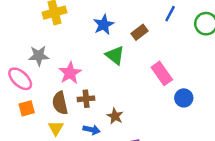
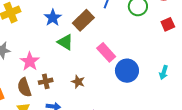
brown rectangle: (139, 32) -> (83, 20), size x1.5
blue circle: (184, 98) -> (127, 71), size x1.5
brown star: (115, 116) -> (78, 82), moved

